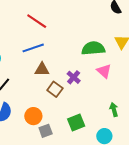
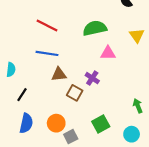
blue line: (33, 48) -> (47, 53), turned 35
green semicircle: (93, 48) -> (95, 28), moved
pink triangle: (104, 71) -> (108, 53), moved, turned -35

